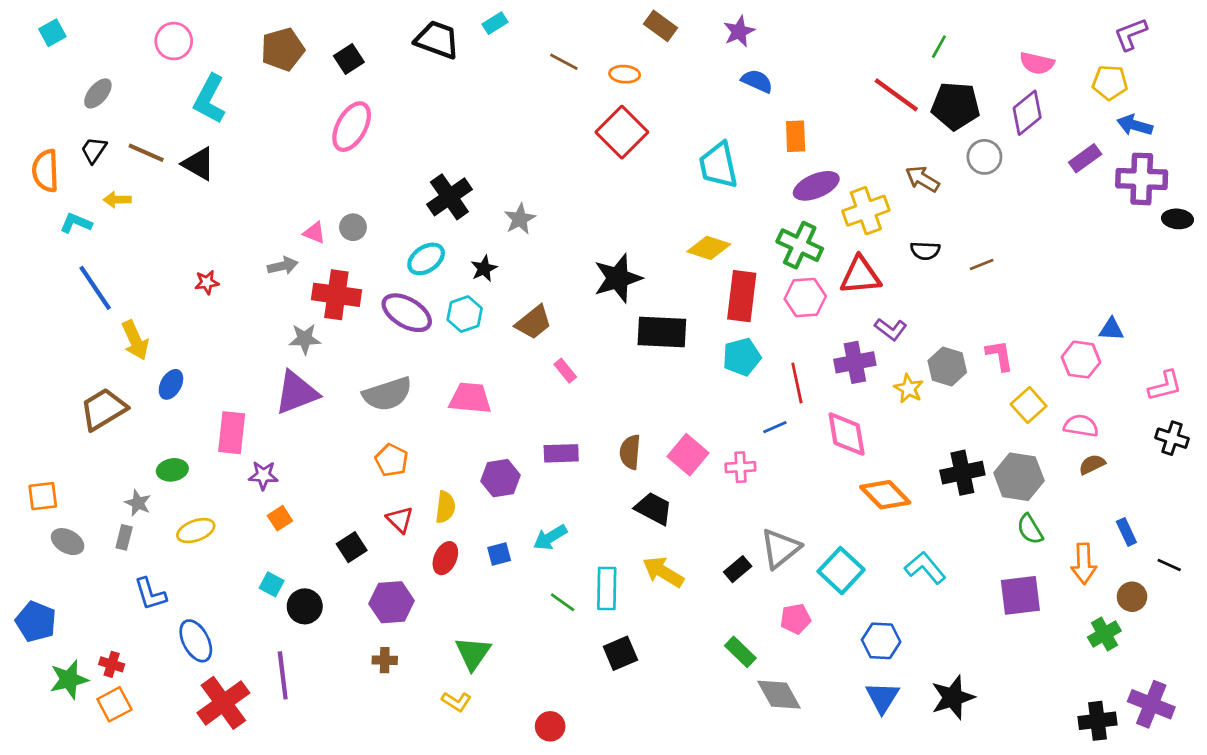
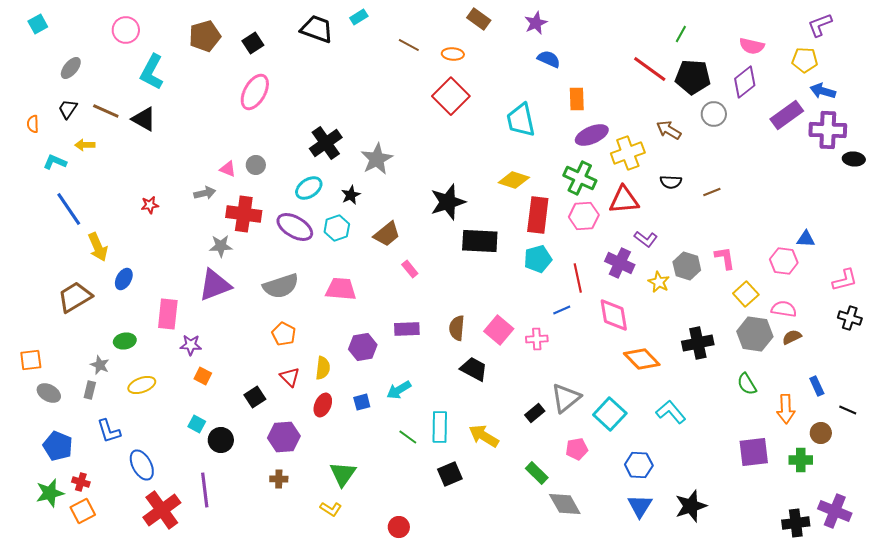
purple rectangle: (1085, 158) -> (787, 115), size x1.4
orange semicircle: (45, 171) -> (33, 124), size x0.6
gray star: (520, 219) -> (377, 159), size x1.4
purple cross: (855, 362) -> (620, 263), turned 36
gray hexagon: (1019, 477) -> (755, 334), moved
orange square: (280, 518) -> (203, 376), turned -30
yellow arrow: (663, 572) -> (484, 436), moved
purple square: (1020, 595) -> (754, 452), moved
blue pentagon: (36, 622) -> (58, 446), moved
green cross: (1104, 634) -> (801, 460), turned 30

